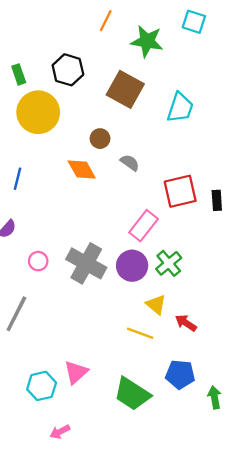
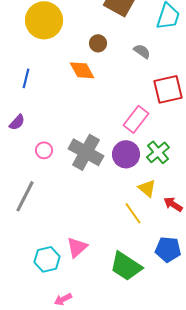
gray semicircle: (130, 163) -> (142, 51), moved
yellow line: (140, 333) -> (133, 213), turned 35

